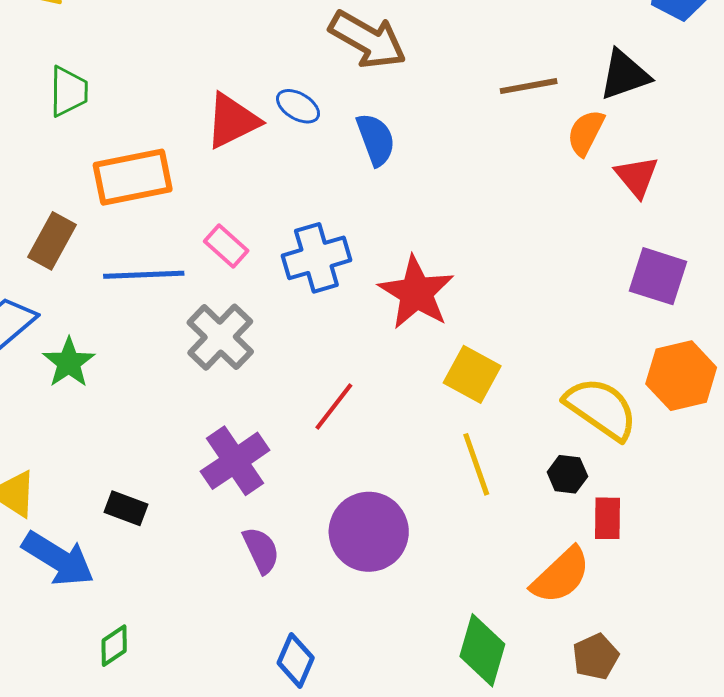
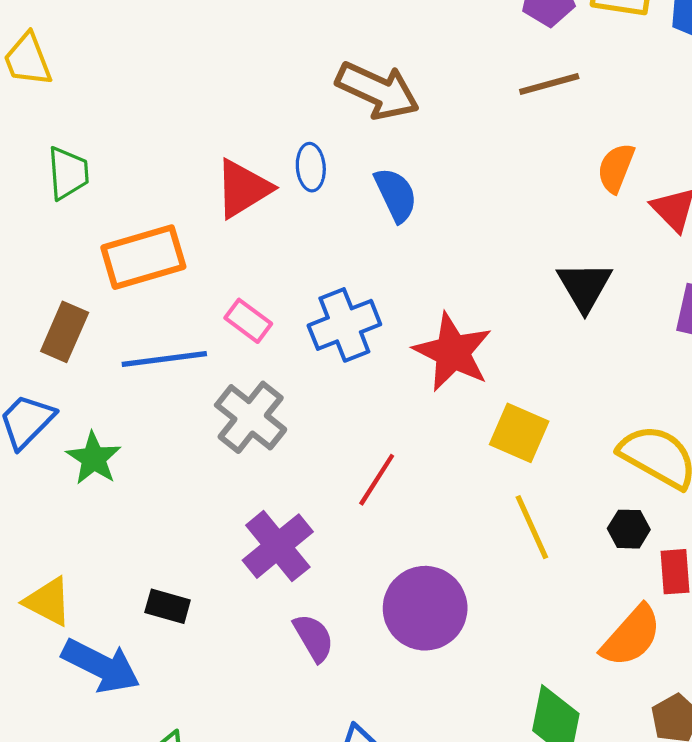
black triangle: (624, 75) -> (585, 286), moved, turned -36
brown line: (529, 86) -> (549, 84), moved
blue ellipse: (298, 106) -> (311, 167), turned 60

